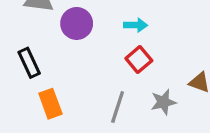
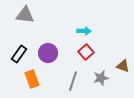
purple circle: (77, 23) -> (48, 53), moved
black rectangle: (29, 63) -> (19, 54), turned 60

